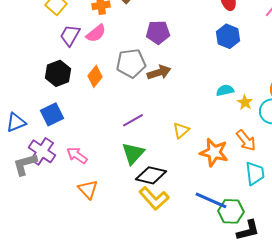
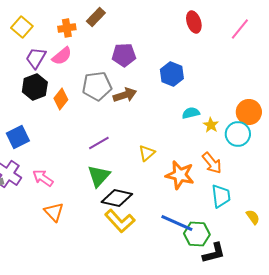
blue hexagon: (228, 36) -> (172, 74), moved
black hexagon: (58, 73) -> (35, 87), moved

